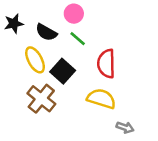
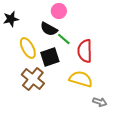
black semicircle: (46, 32) -> (49, 29), moved
green line: (78, 39) -> (64, 39), moved
black square: (63, 71) -> (50, 57), turned 30

